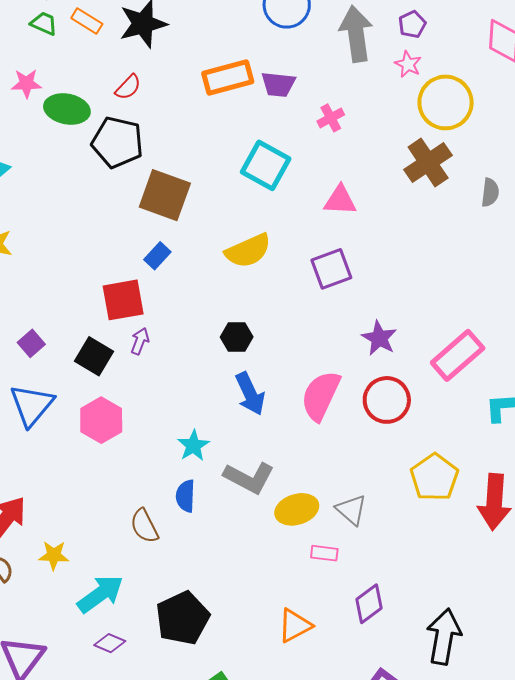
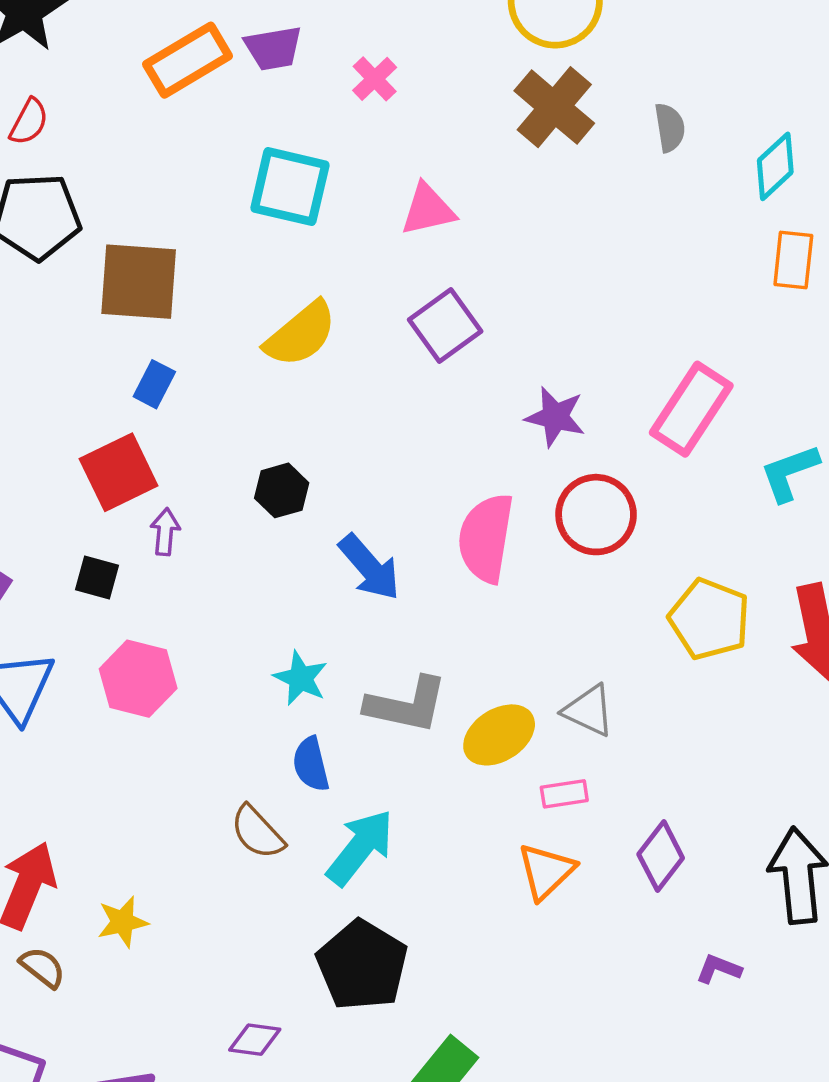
black hexagon: (237, 337) -> (282, 490), moved
black square: (94, 356) -> (97, 578), size x0.7
cyan arrow: (100, 594) -> (360, 847), moved
orange triangle: (295, 625) -> (546, 871), moved

